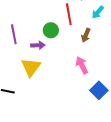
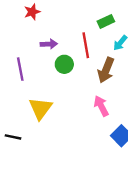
brown arrow: (86, 35) -> (106, 70), size x1.5
purple arrow: (38, 45) -> (49, 44), moved

